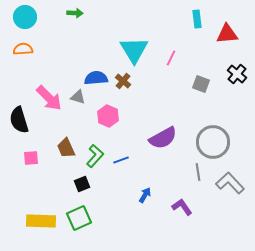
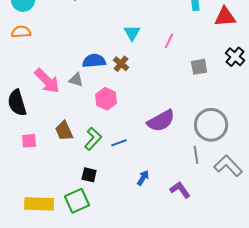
cyan triangle: (134, 50) -> (132, 33), size x0.6
gray square: (201, 84) -> (199, 67), turned -30
black square: (82, 184) -> (89, 175), moved, turned 35

